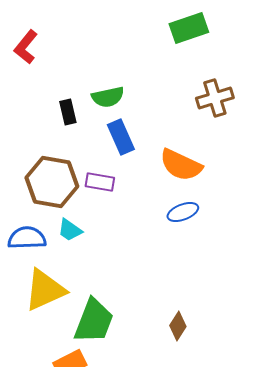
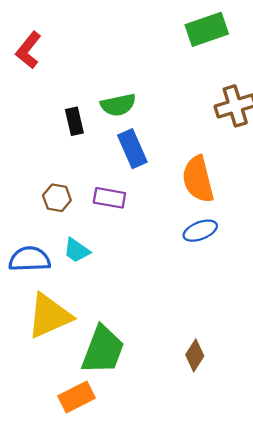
orange semicircle: (181, 165) -> (198, 179), turned 51
brown hexagon: (52, 182) -> (57, 198), size x0.5

